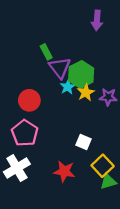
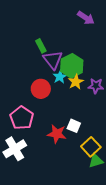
purple arrow: (97, 20) -> (86, 18), turned -60
red circle: (29, 100) -> (41, 89), moved
red star: (64, 171) -> (57, 134), moved

